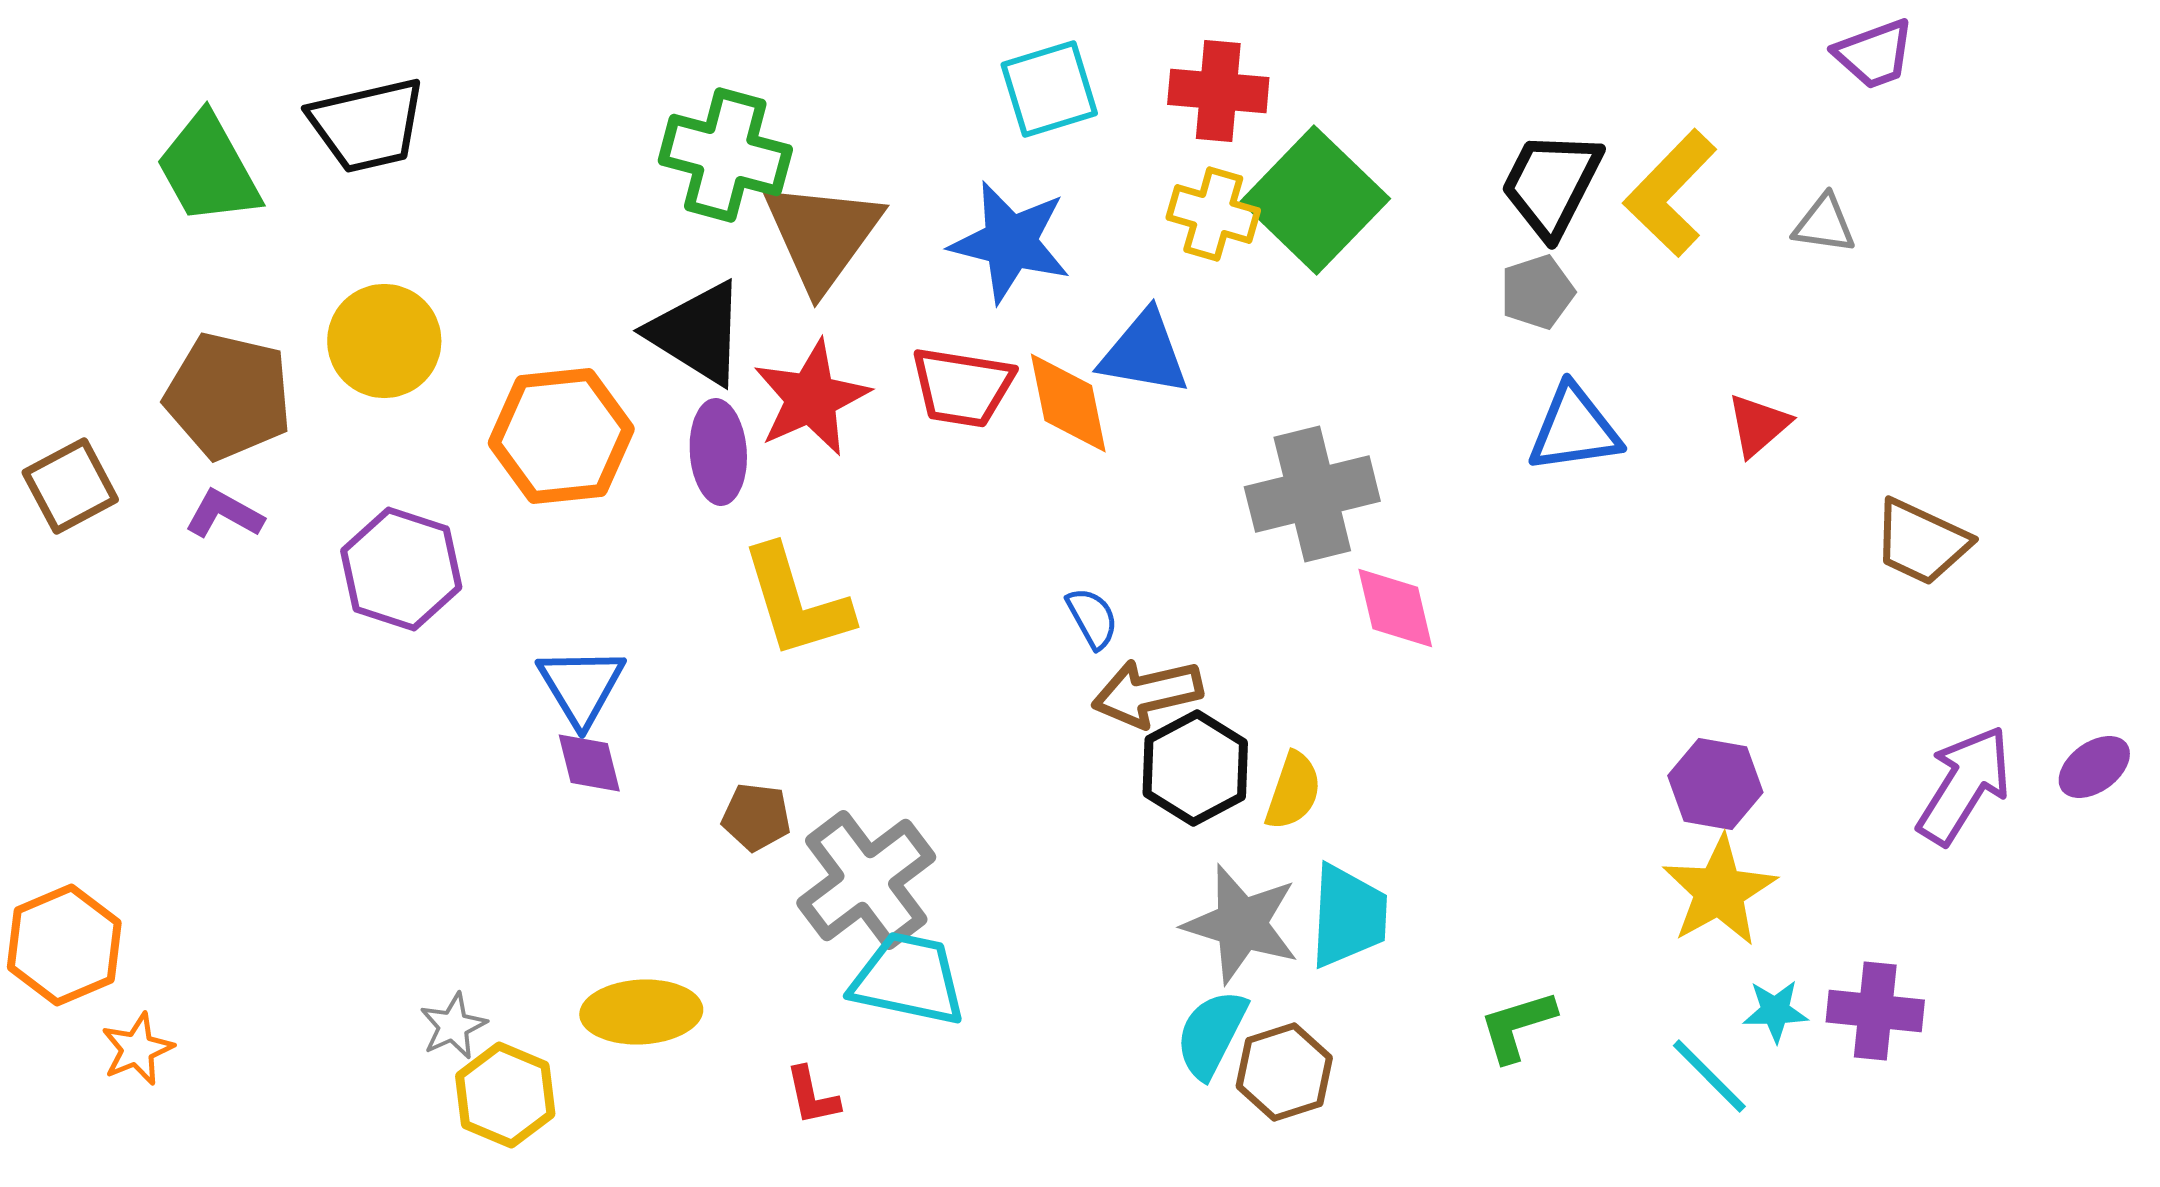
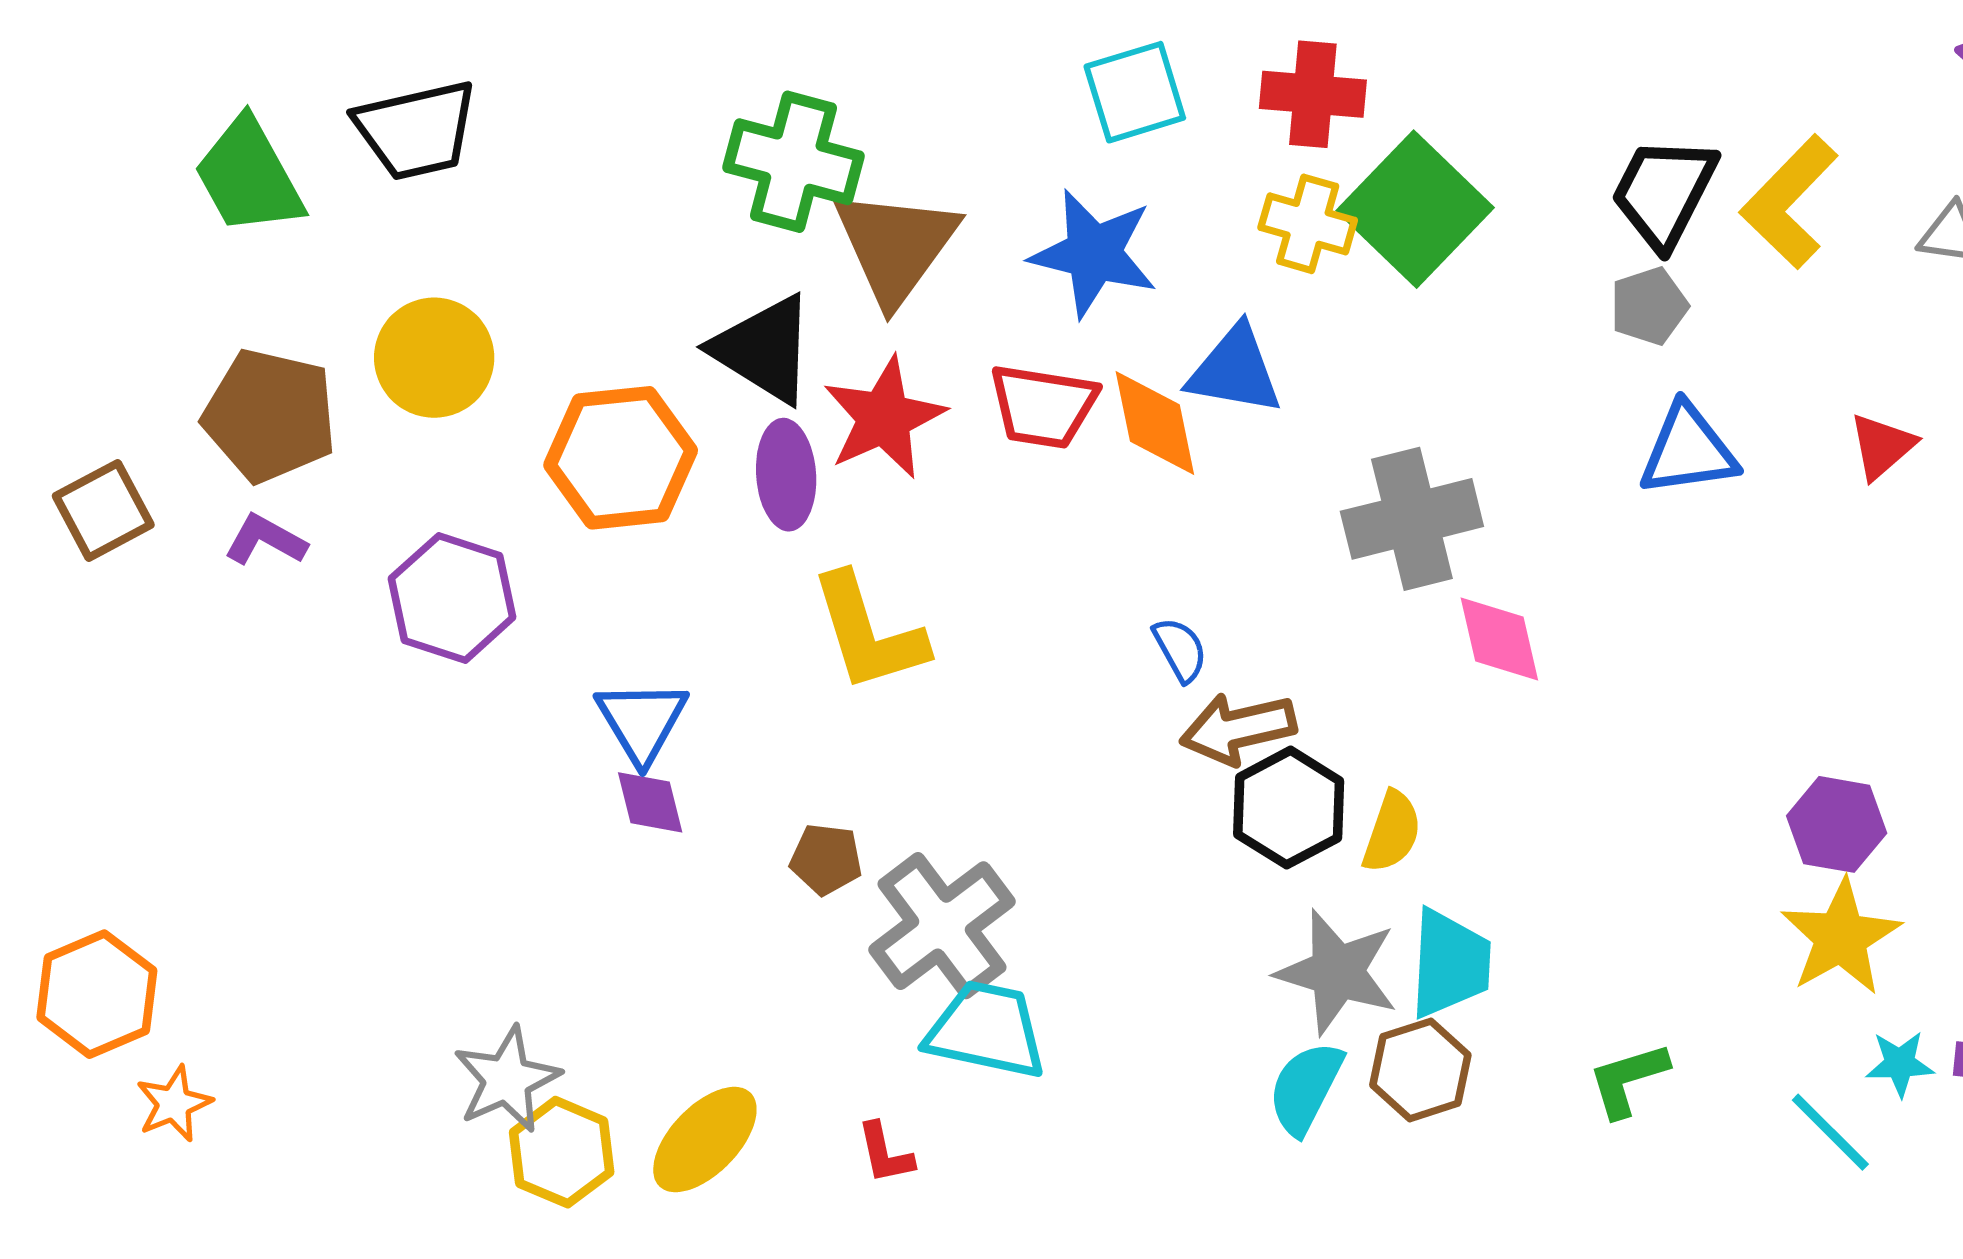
yellow ellipse: (641, 1012) -> (705, 1140), moved, turned -43
gray star: (453, 1026) -> (507, 1079), size x1.5
brown hexagon: (1284, 1072) -> (1420, 1070), moved

